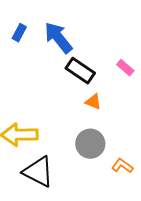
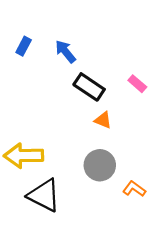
blue arrow: (58, 38) -> (65, 52), size x0.7

